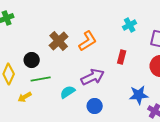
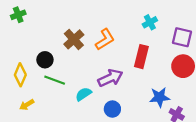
red rectangle: (122, 57) -> (141, 57), size x1.5
green line: (41, 79) -> (55, 80), turned 30
yellow arrow: (25, 97) -> (27, 105), moved

